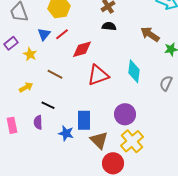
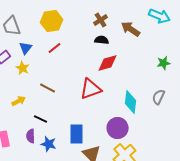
blue triangle: (44, 34) -> (26, 48), moved
brown arrow: (150, 34) -> (131, 29), moved
red diamond: (82, 49) -> (108, 63), moved
cyan diamond: (134, 71) -> (131, 102), moved
blue star: (66, 133) -> (49, 144), moved

